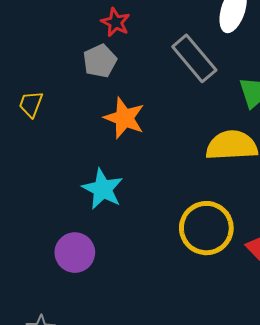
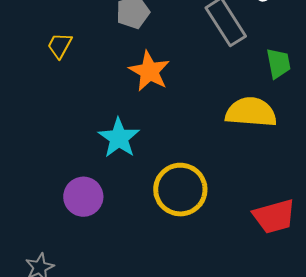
yellow circle: (206, 228) -> (180, 190), moved

